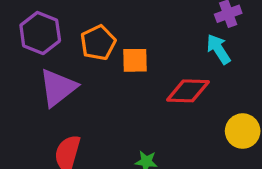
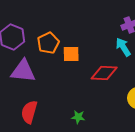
purple triangle: (58, 88) -> (23, 71), turned 44

